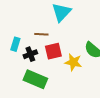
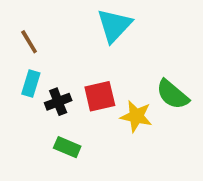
brown line: (41, 34) -> (29, 42), moved, turned 56
green rectangle: (35, 79) -> (67, 147), size x0.6

